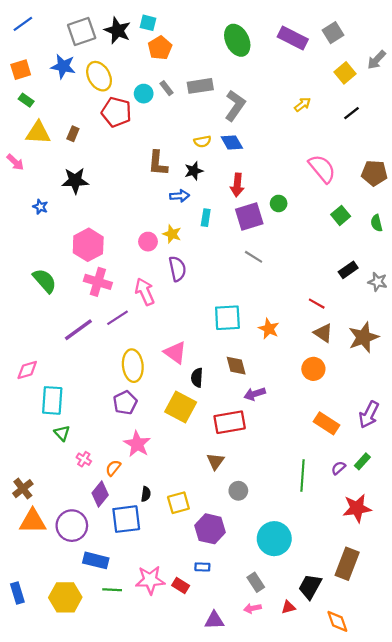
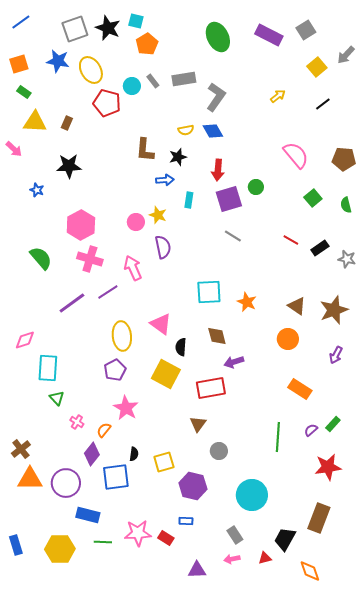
red line: (317, 304) -> (291, 240), moved
purple arrow: (369, 415) -> (336, 355), moved, size x0.7

